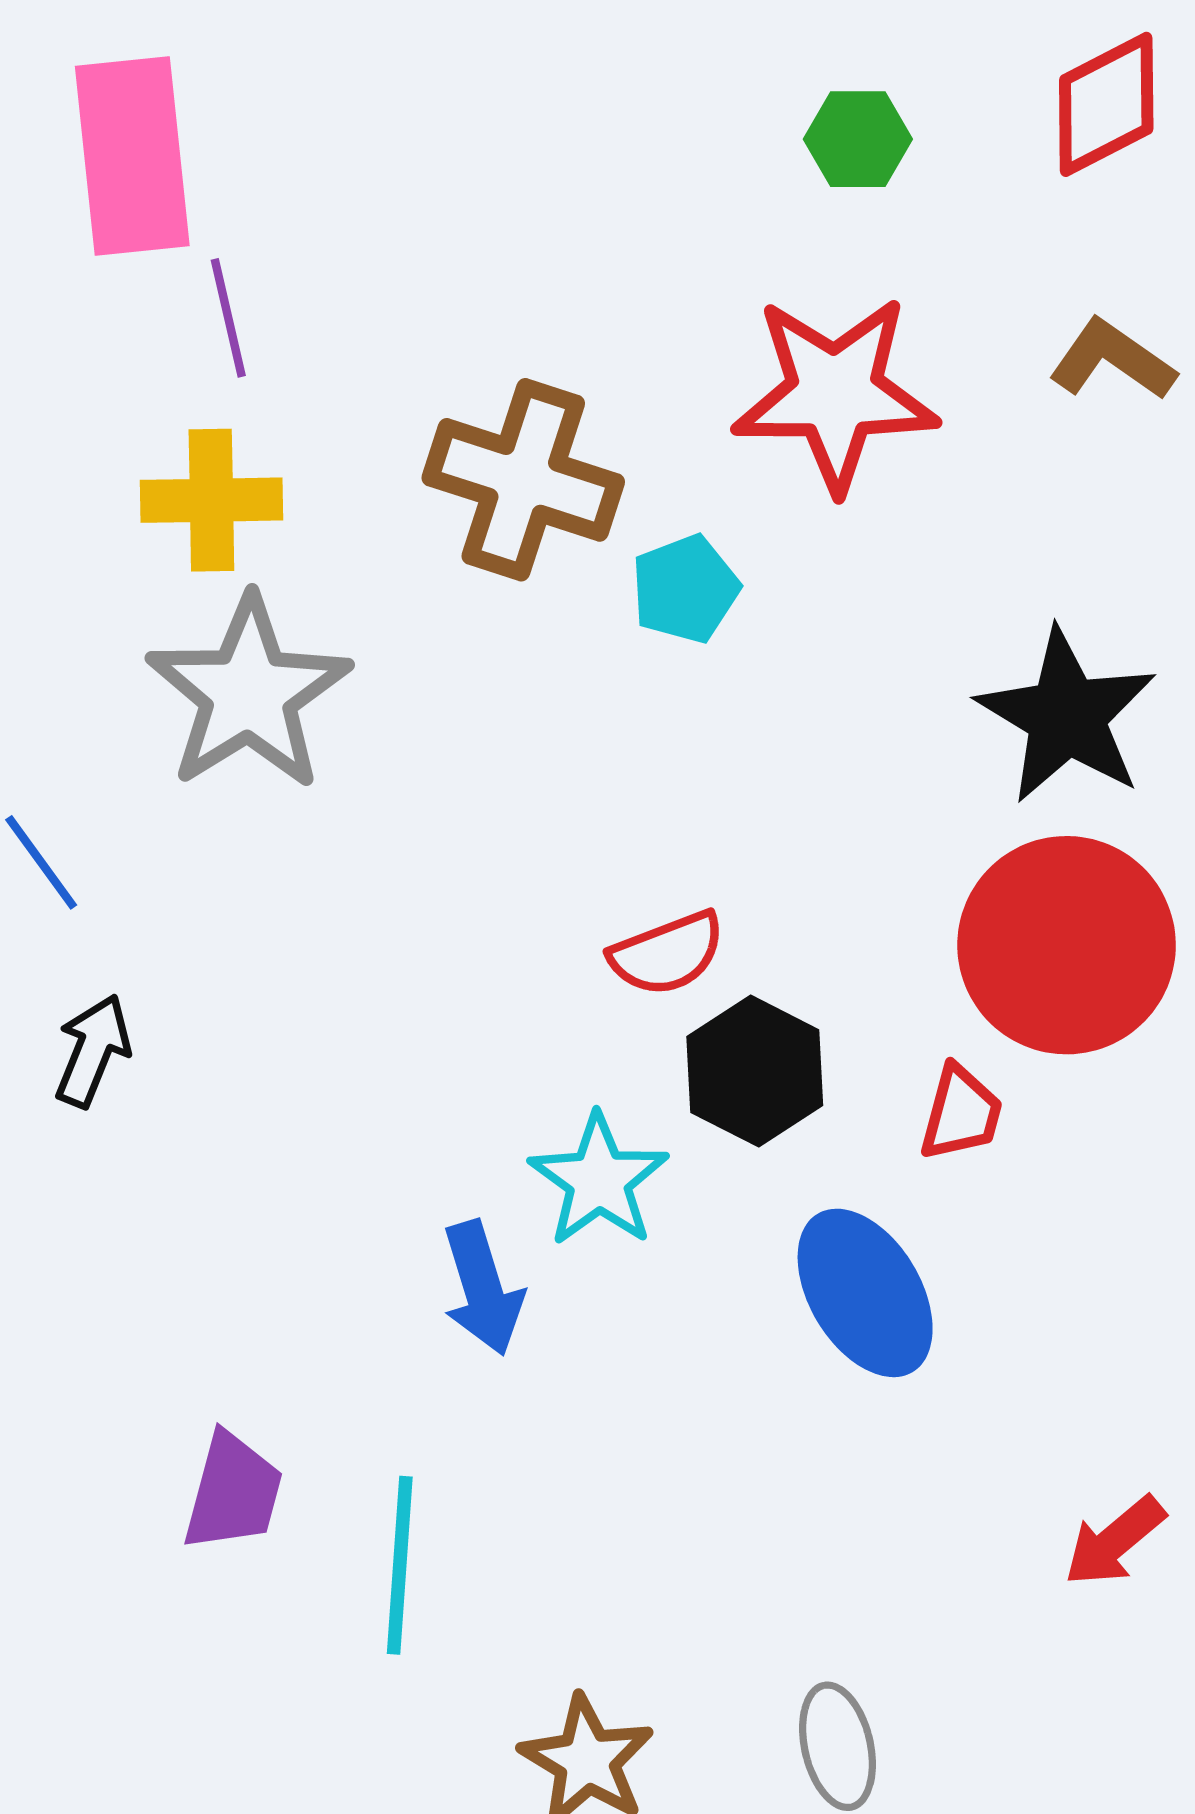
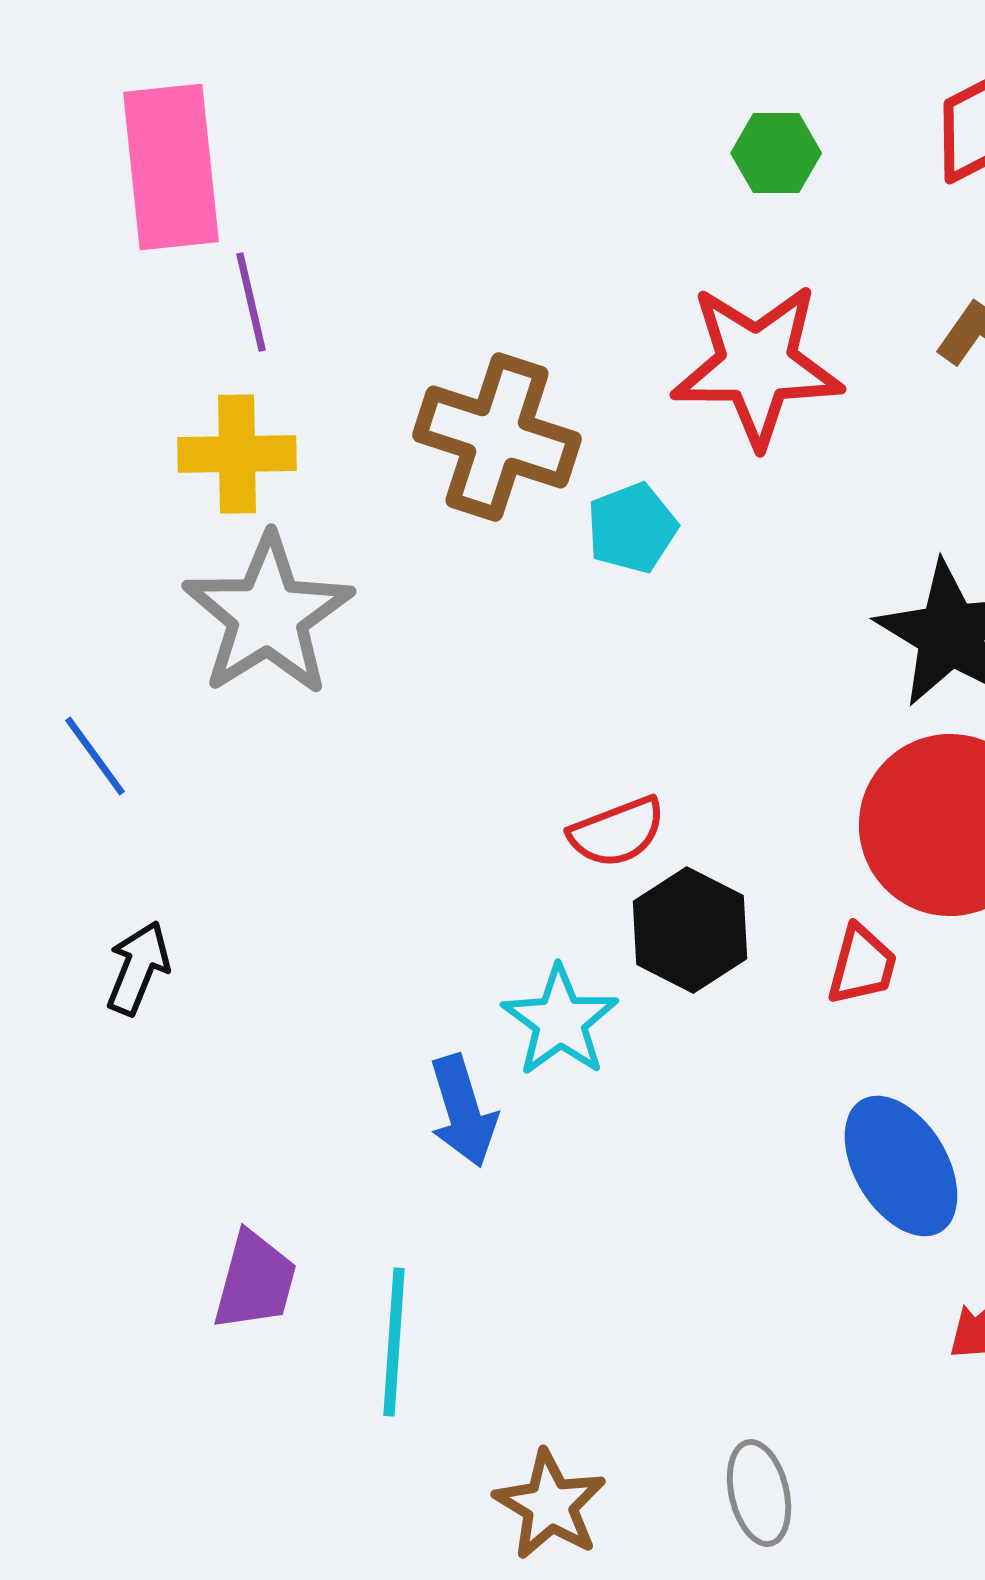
black arrow: (93, 1051) -> (138, 968), moved
blue ellipse: (865, 1293) -> (901, 1166), moved

